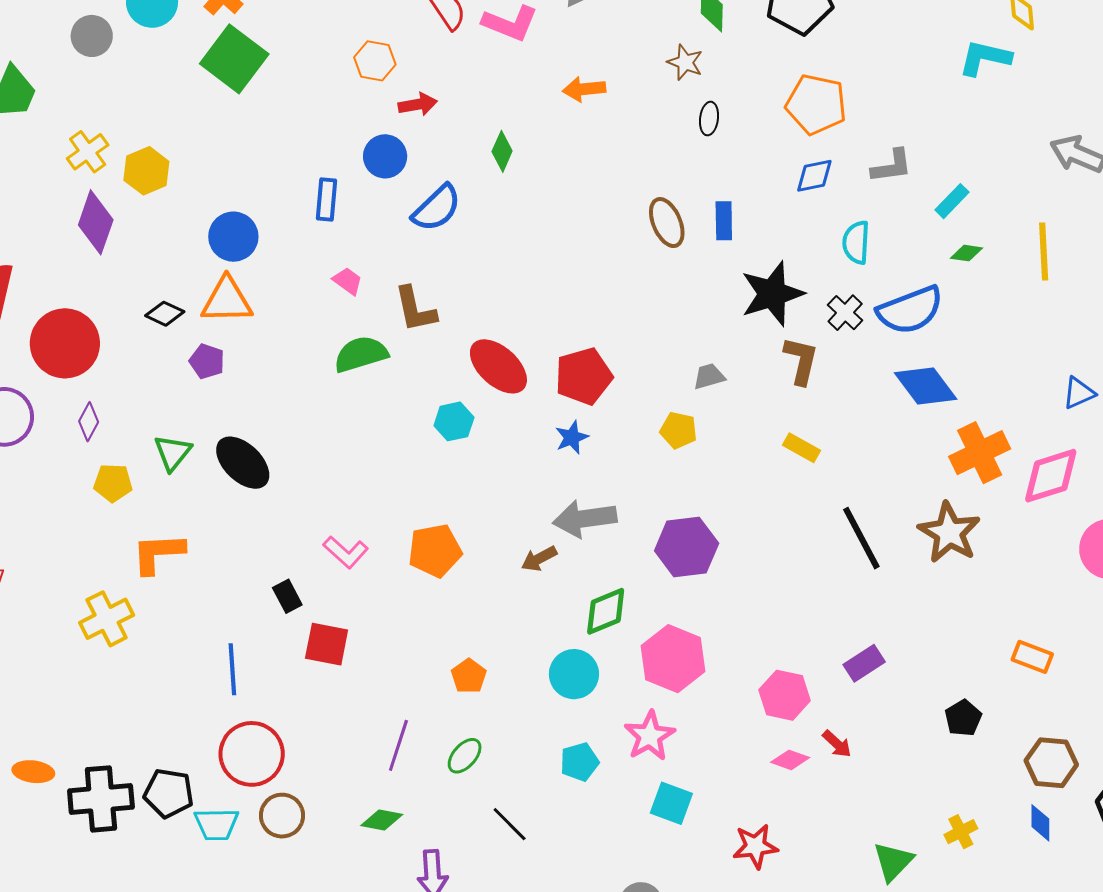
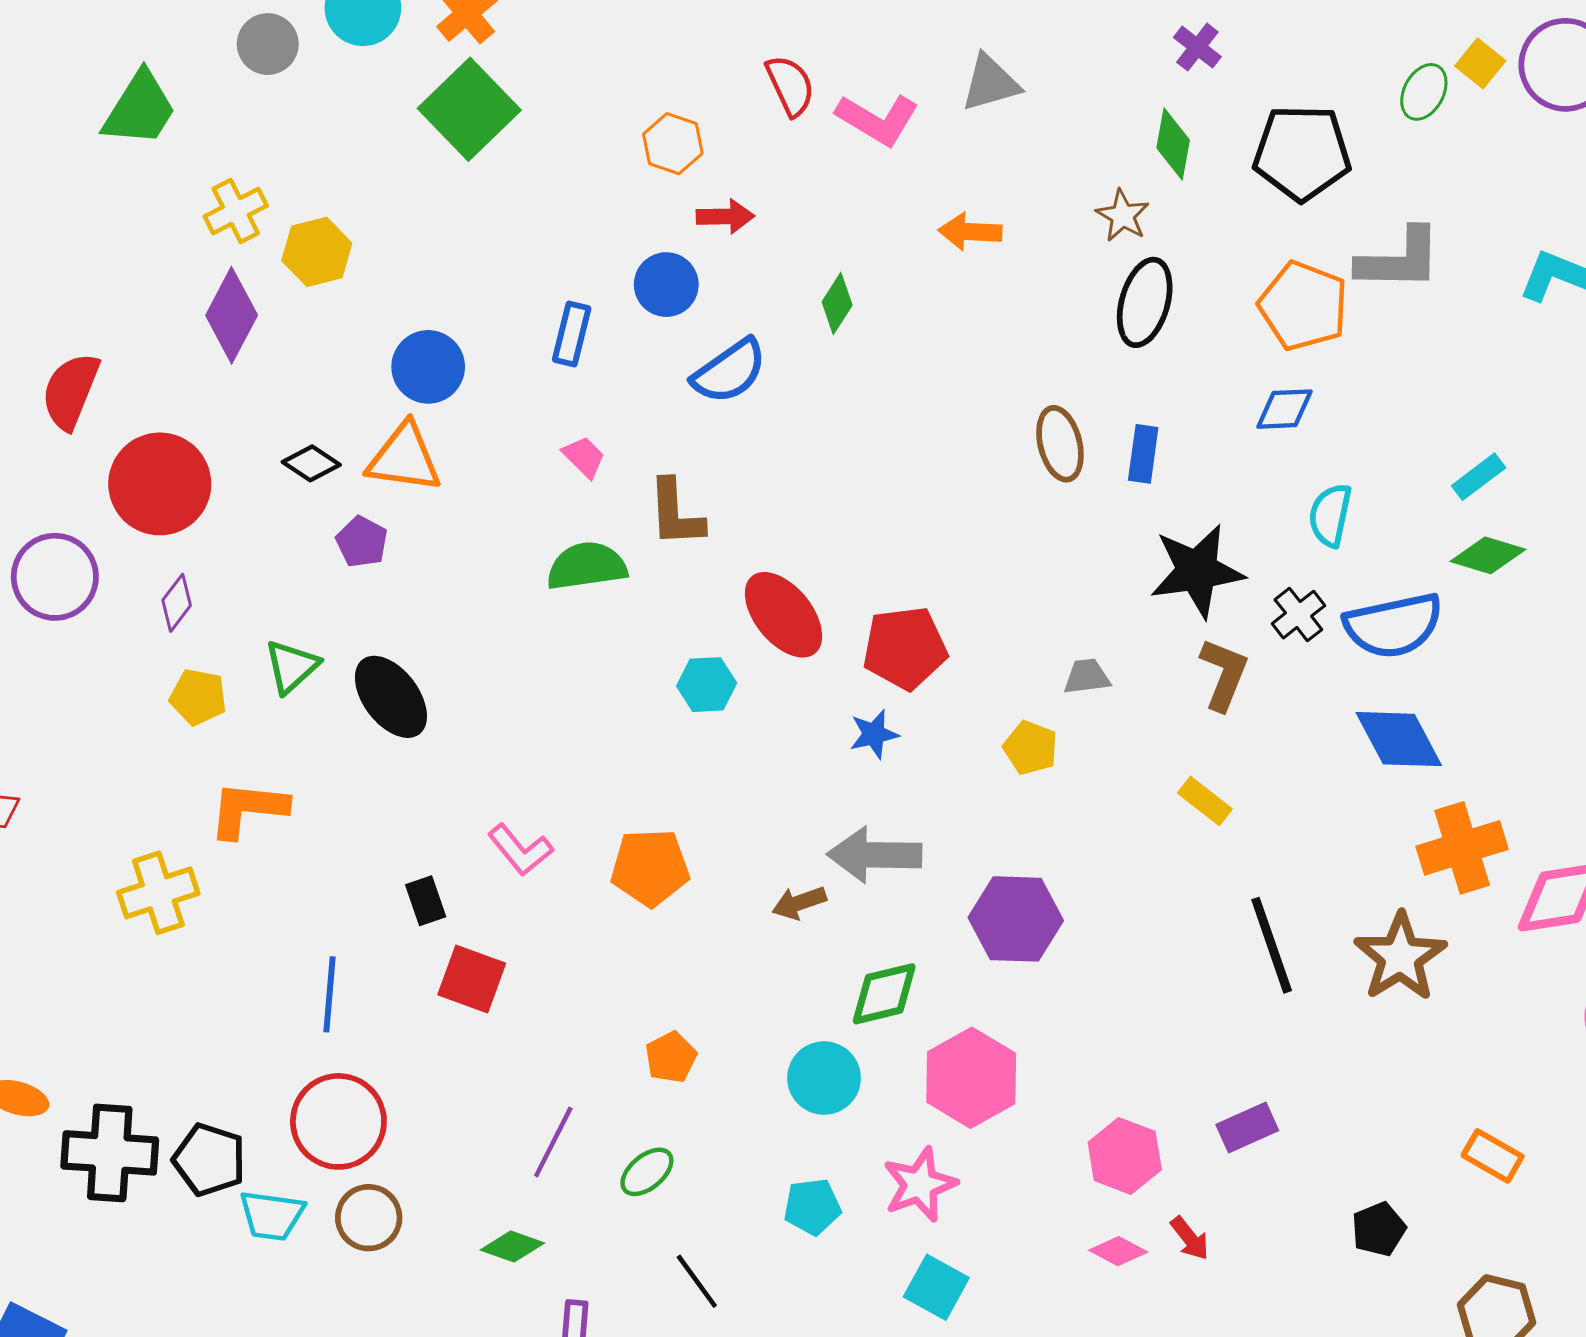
black ellipse: (709, 119) -> (1145, 302), size x1.8
gray L-shape: (892, 166) -> (1399, 259), moved, size x1.4
green diamond: (966, 253) -> (1488, 555), size x1.5

